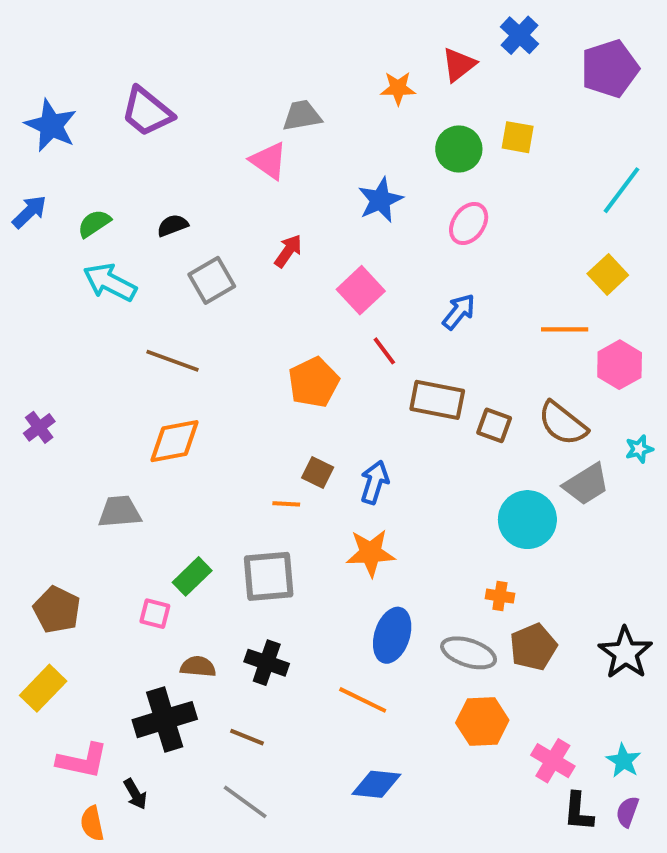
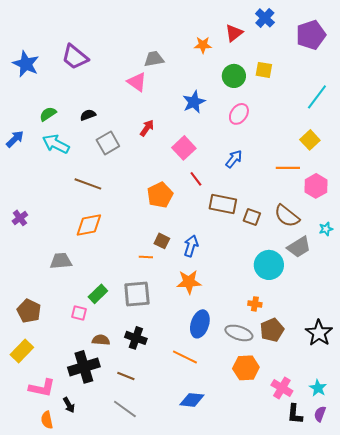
blue arrow: (29, 212) -> (15, 139), moved

